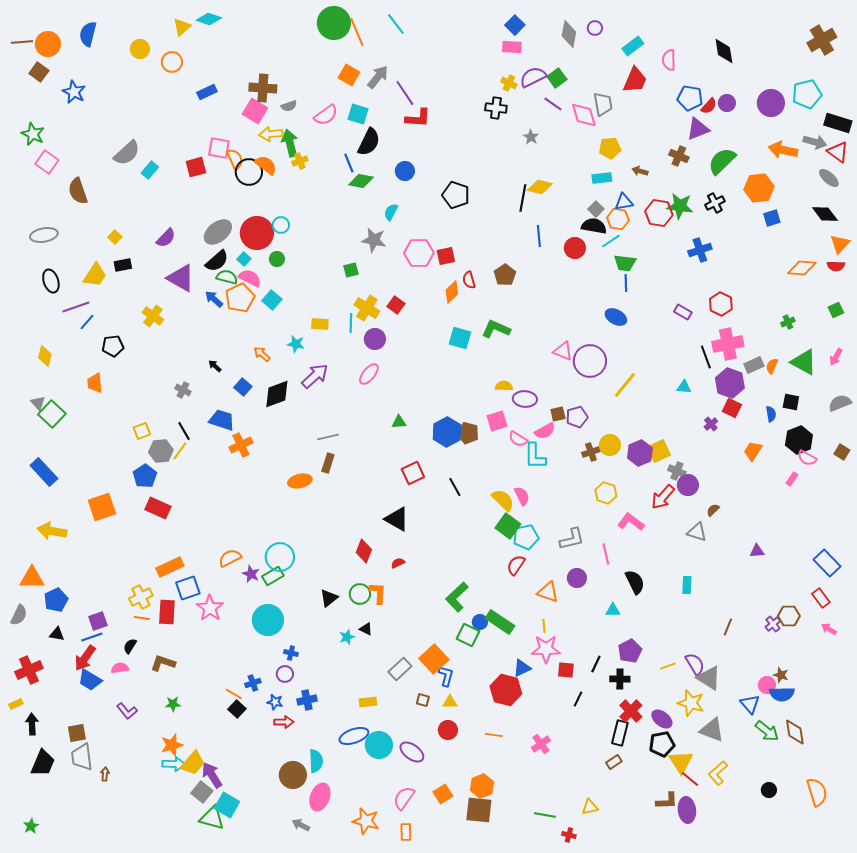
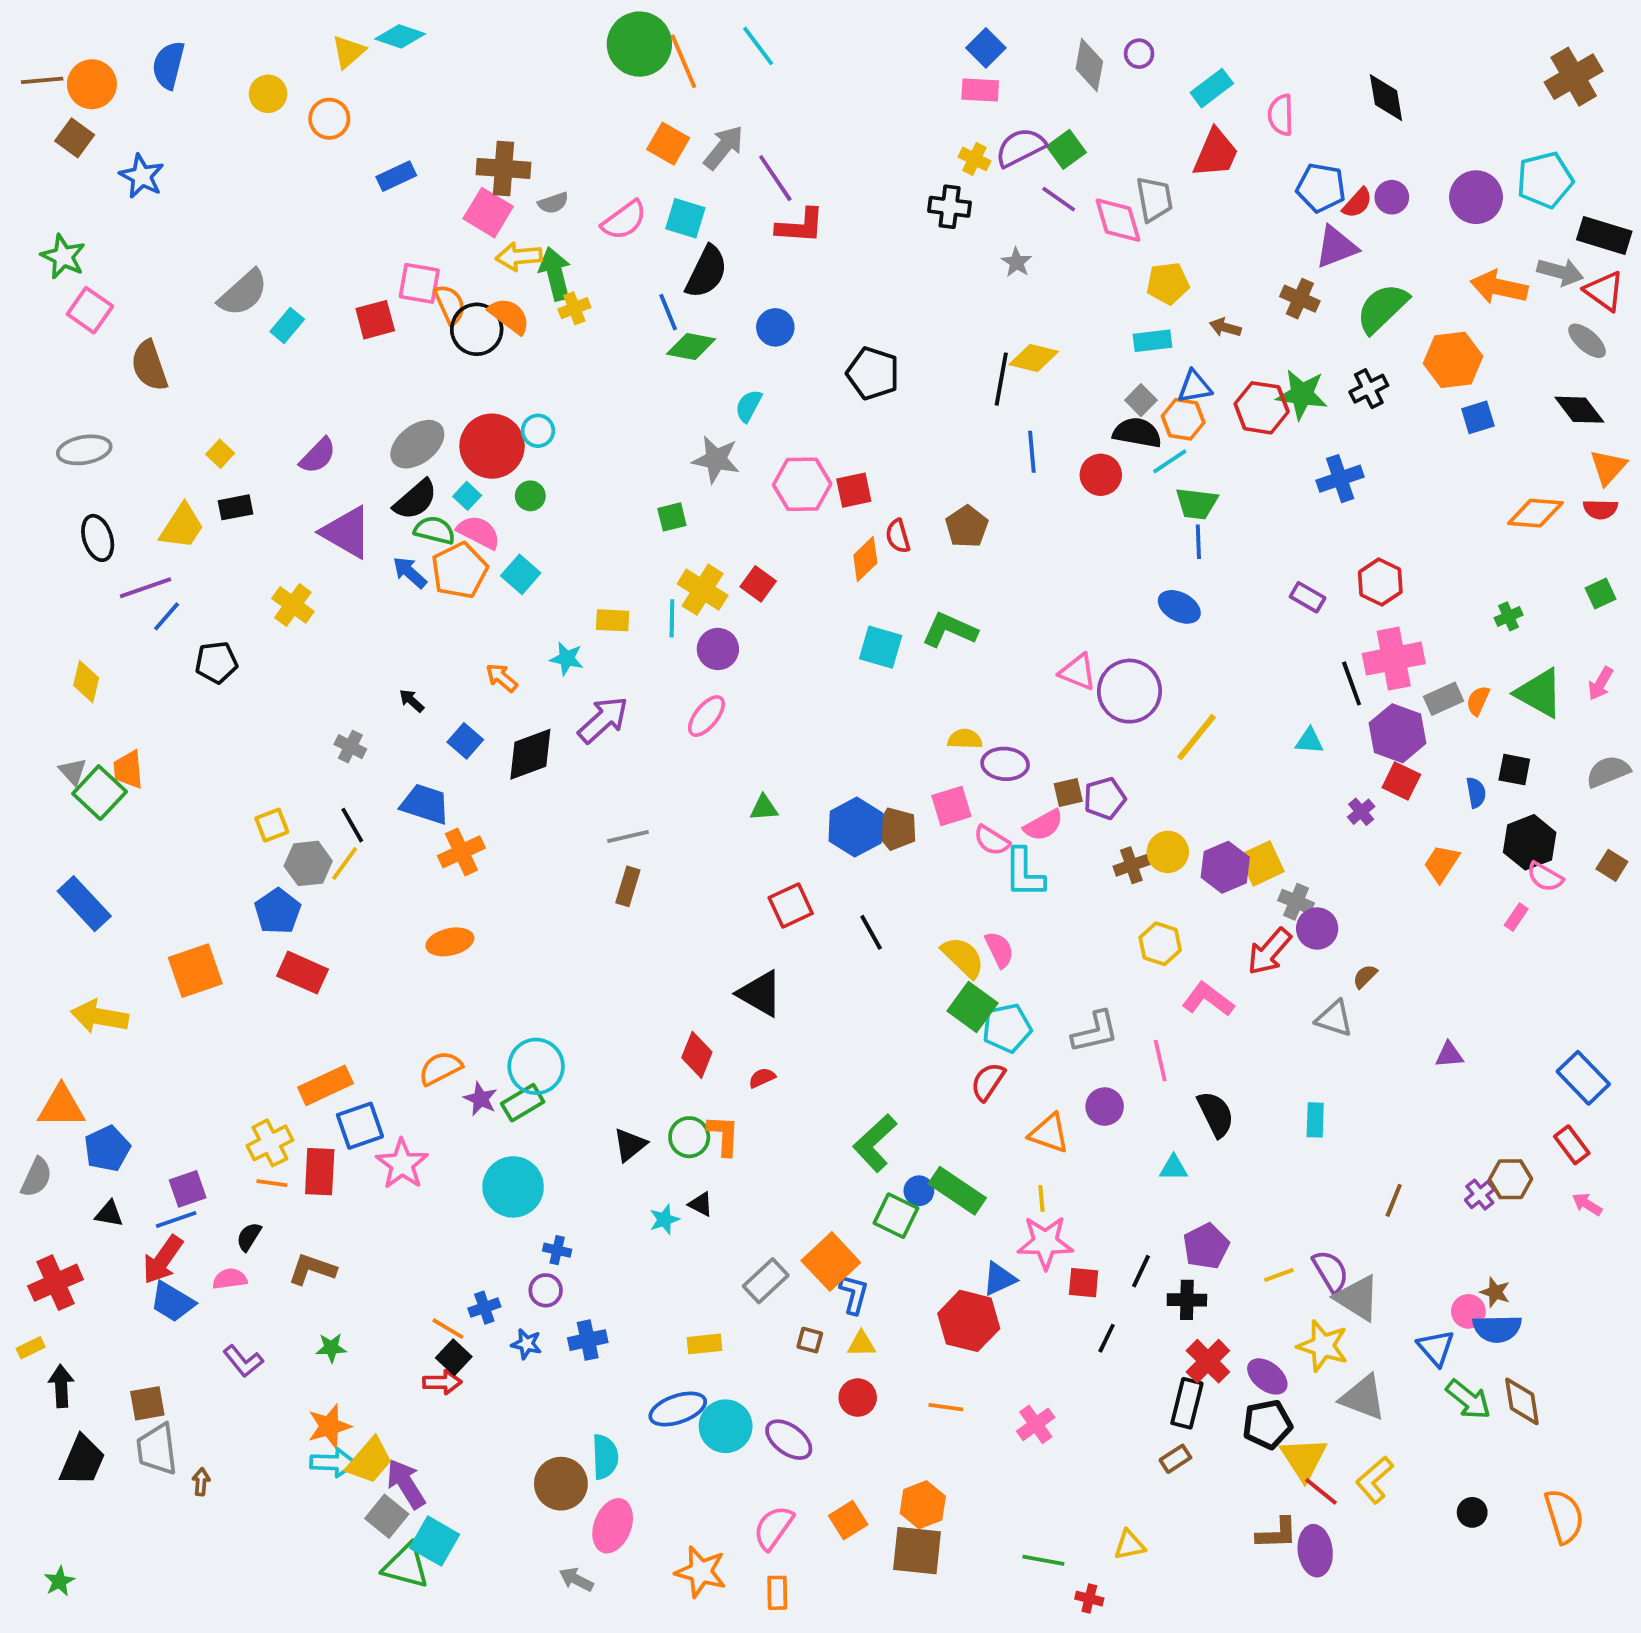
orange trapezoid: (95, 383) -> (128, 770), moved
orange ellipse: (300, 481) -> (450, 942), moved
red arrow: (284, 722) -> (442, 1382), moved

